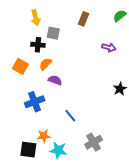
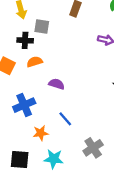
orange semicircle: (45, 64) -> (35, 62), turned 32
purple semicircle: (55, 80) -> (57, 84), moved
orange star: (44, 136) -> (41, 133), moved

